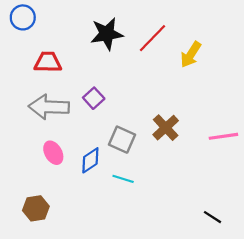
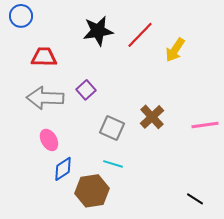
blue diamond: (90, 160) -> (63, 169), moved
brown hexagon: (36, 208) -> (92, 191), moved, size x1.4

